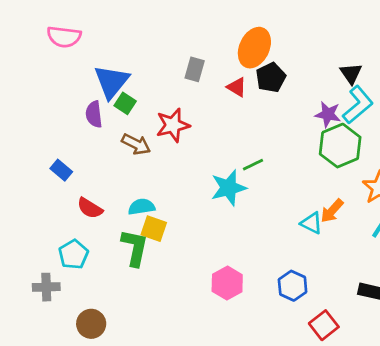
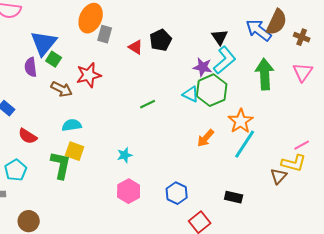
orange ellipse: (254, 48) -> (91, 18), moved
cyan star: (229, 188) -> (125, 155), moved, size x0.6
cyan semicircle: (141, 207) -> (72, 125), moved
cyan triangle: (312, 223) -> (191, 94), moved

